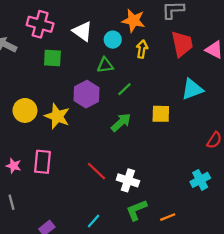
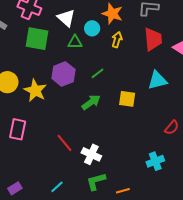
green square: (52, 58) -> (37, 39), size x1.4
green triangle: (105, 65) -> (75, 42), moved

